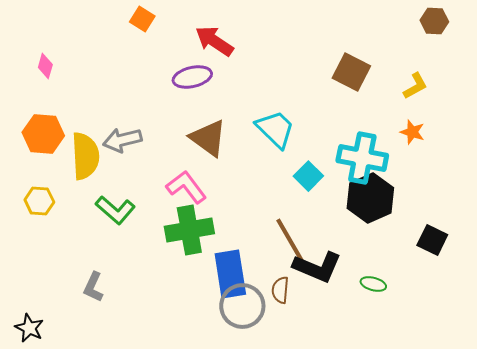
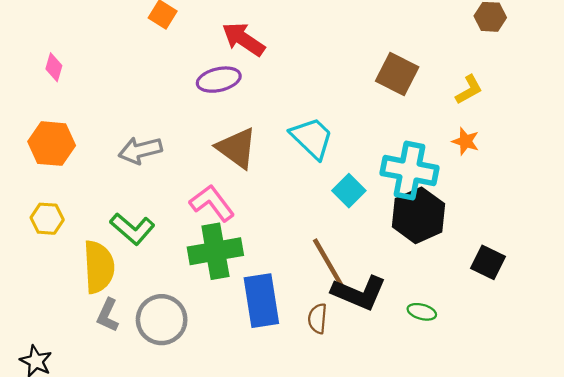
yellow semicircle: (85, 156) -> (99, 267), moved
gray circle: (242, 306) -> (162, 320), moved

